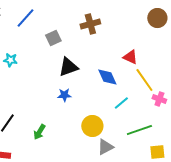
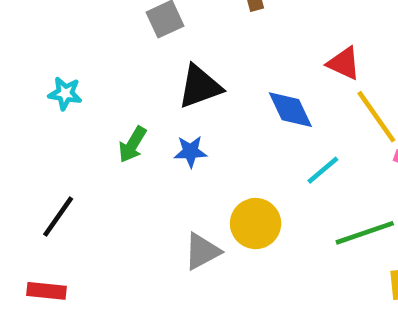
cyan star: (10, 60) -> (65, 93), moved
green arrow: (39, 132) -> (132, 145), moved
gray triangle: (105, 147) -> (202, 251), moved

